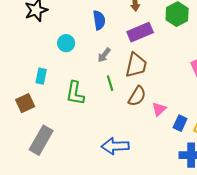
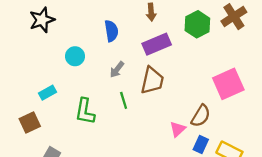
cyan rectangle: (41, 76) -> (47, 93), turned 49
brown semicircle: (137, 96) -> (201, 116), moved

